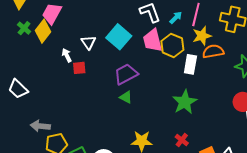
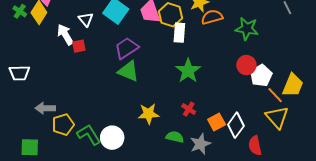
white arrow: (67, 55) -> (65, 35), size x1.5
white rectangle: (190, 64) -> (179, 33), moved
white trapezoid: (18, 89) -> (19, 73), turned -40
green triangle: (126, 97) -> (128, 71), size x1.6

